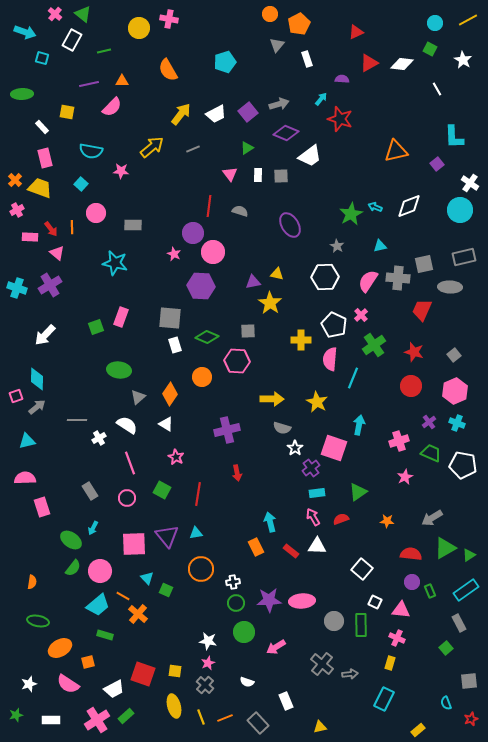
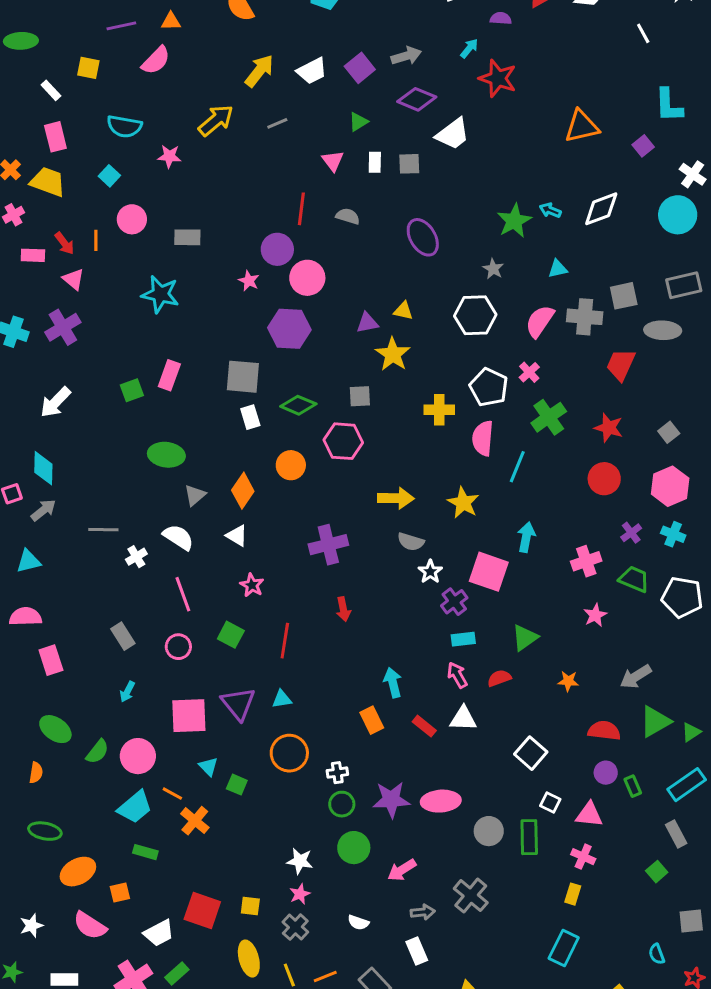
green ellipse: (71, 540) -> (55, 729), moved
gray arrow: (350, 674) -> (423, 912), moved

